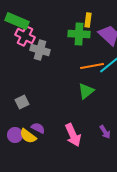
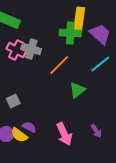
yellow rectangle: (88, 20) -> (79, 19), size x1.6
pink cross: (25, 36) -> (16, 50), moved
orange line: (92, 66) -> (59, 65), moved, turned -35

